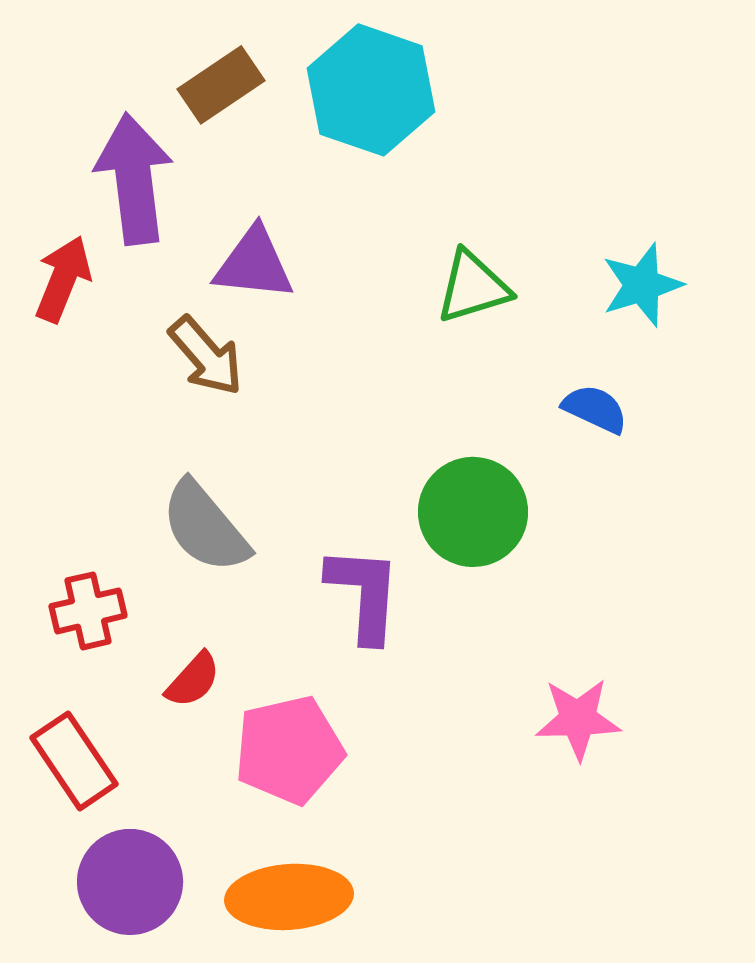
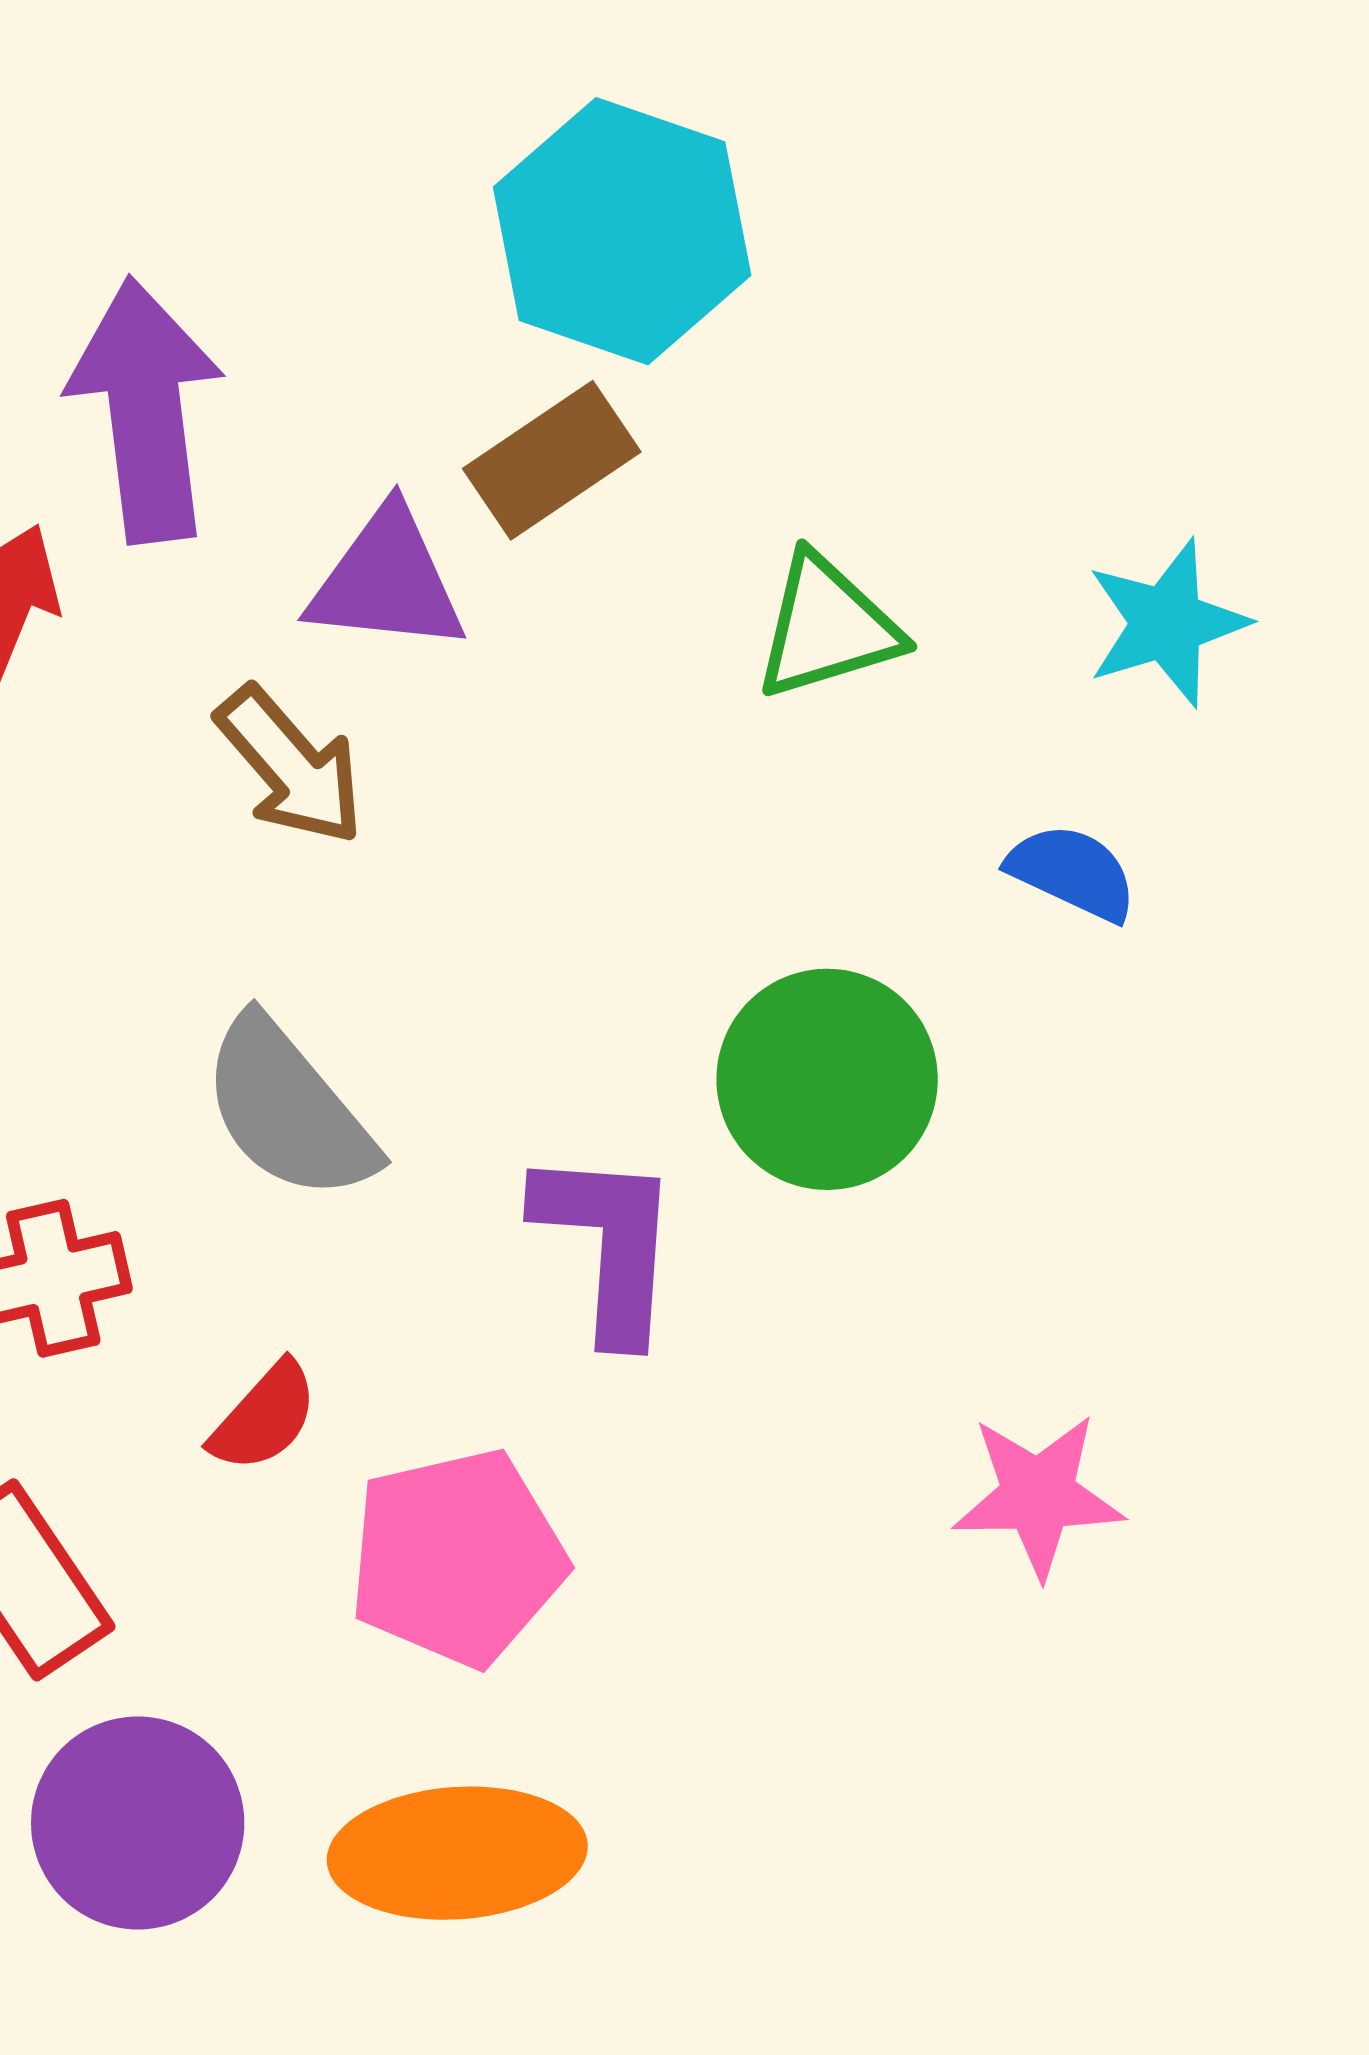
brown rectangle: (221, 85) -> (552, 460), moved

